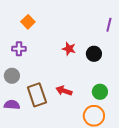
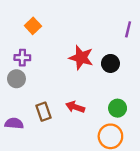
red star: (69, 49) -> (81, 58), size x1.5
gray circle: (12, 76) -> (16, 79), moved
brown rectangle: (37, 95) -> (43, 112), size x0.7

